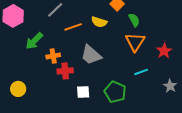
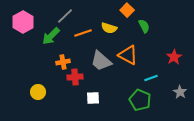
green arrow: (34, 41) -> (51, 36), moved
orange triangle: (135, 42) -> (128, 55), moved, turned -35
yellow circle: (18, 89) -> (38, 92), moved
green pentagon: (115, 92) -> (140, 100), moved

